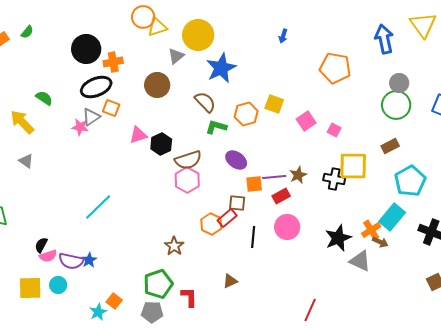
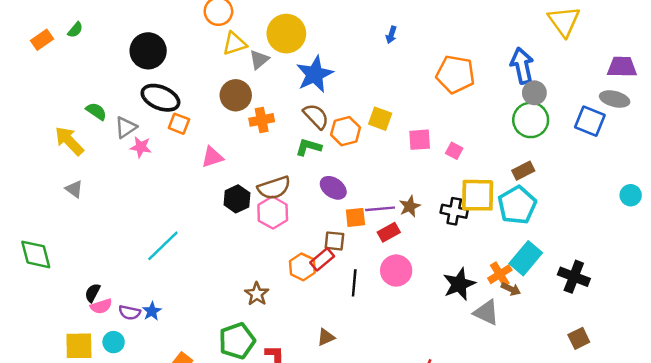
yellow triangle: (157, 27) -> (234, 43), moved
blue arrow: (384, 39) -> (522, 66), moved
orange cross: (113, 62) -> (262, 120), moved
black ellipse: (96, 87) -> (160, 98), turned 44
brown semicircle: (205, 102) -> (316, 116), moved
gray triangle: (91, 117) -> (126, 127), moved
pink square: (306, 121) -> (420, 140), turned 30
black hexagon: (161, 144) -> (237, 199), moved
cyan pentagon: (410, 181) -> (517, 205), moved
purple semicircle: (71, 261) -> (130, 312), size x0.7

